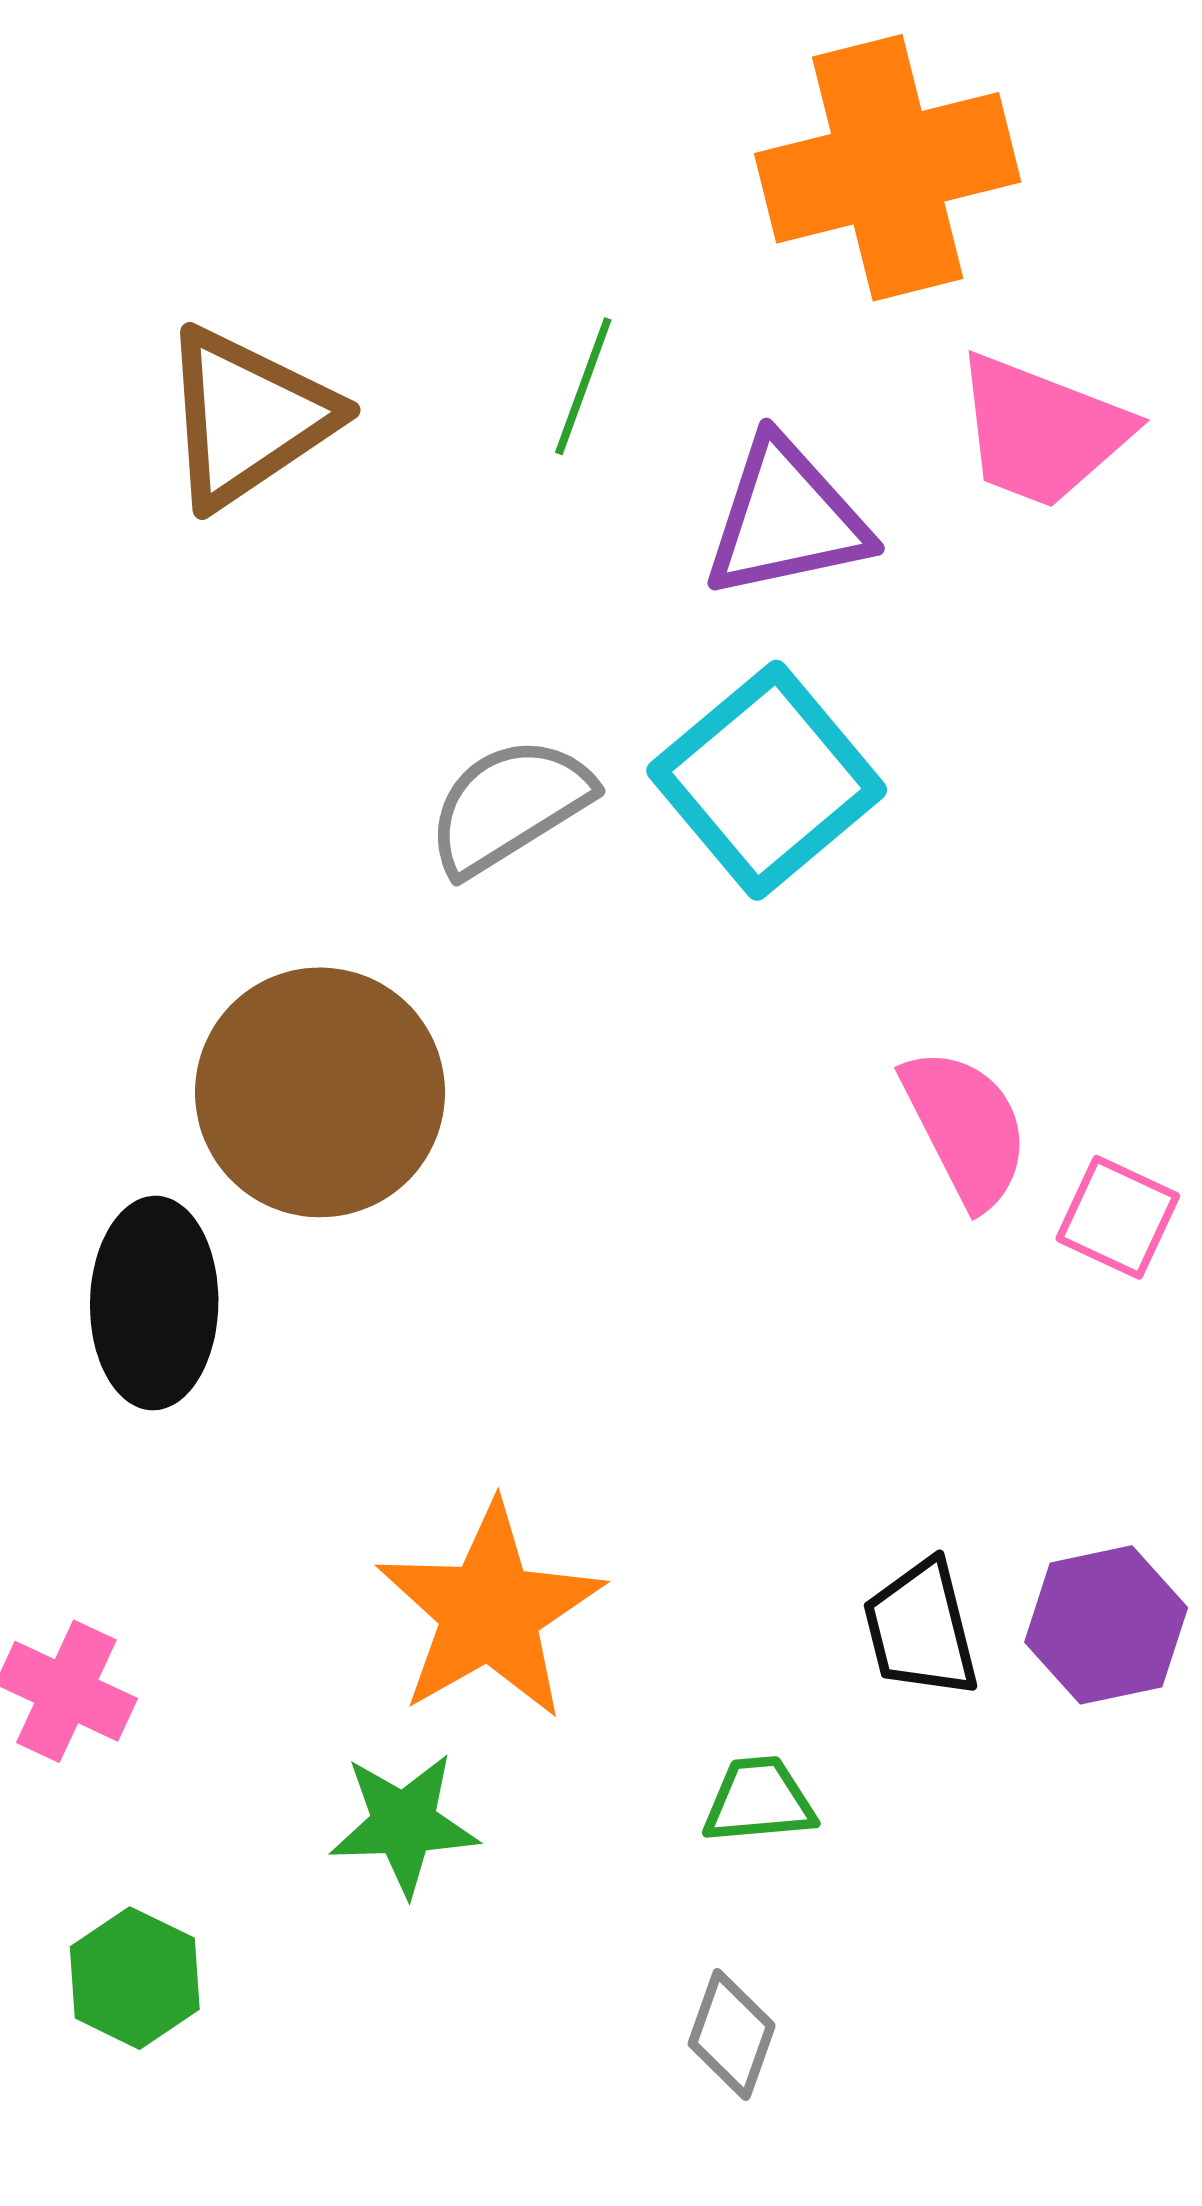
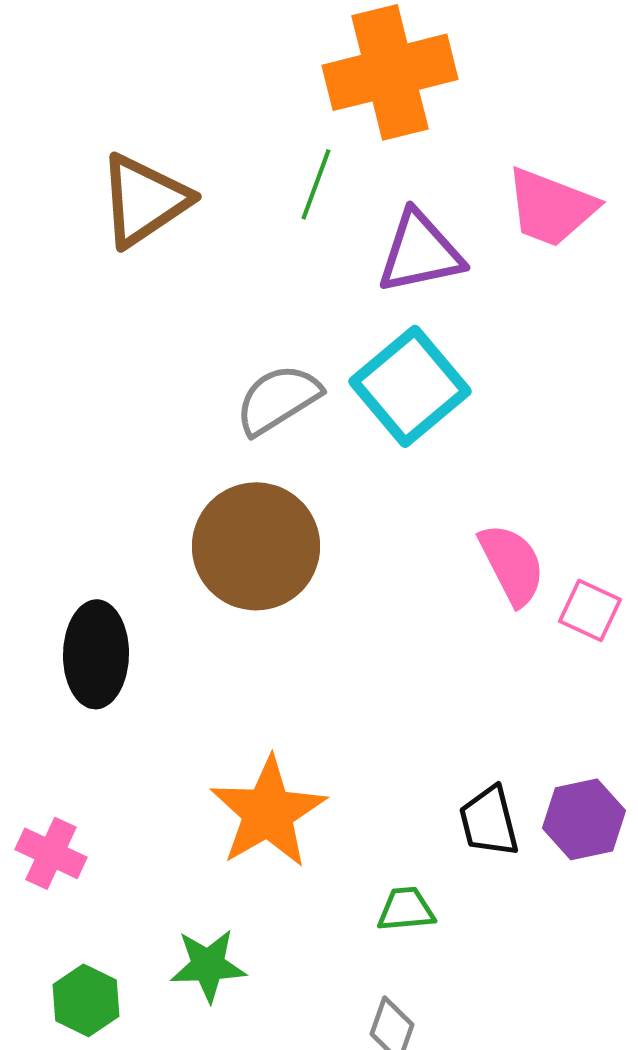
orange cross: (888, 168) -> (390, 72), moved
brown circle: (320, 1092) -> (256, 546), moved
green star: (404, 1824) -> (208, 965), moved

